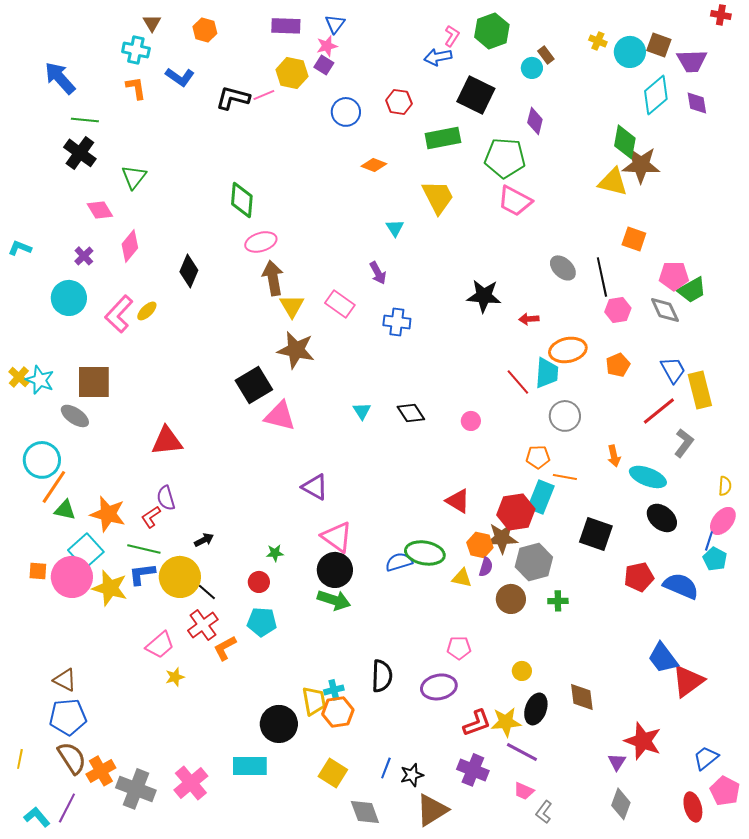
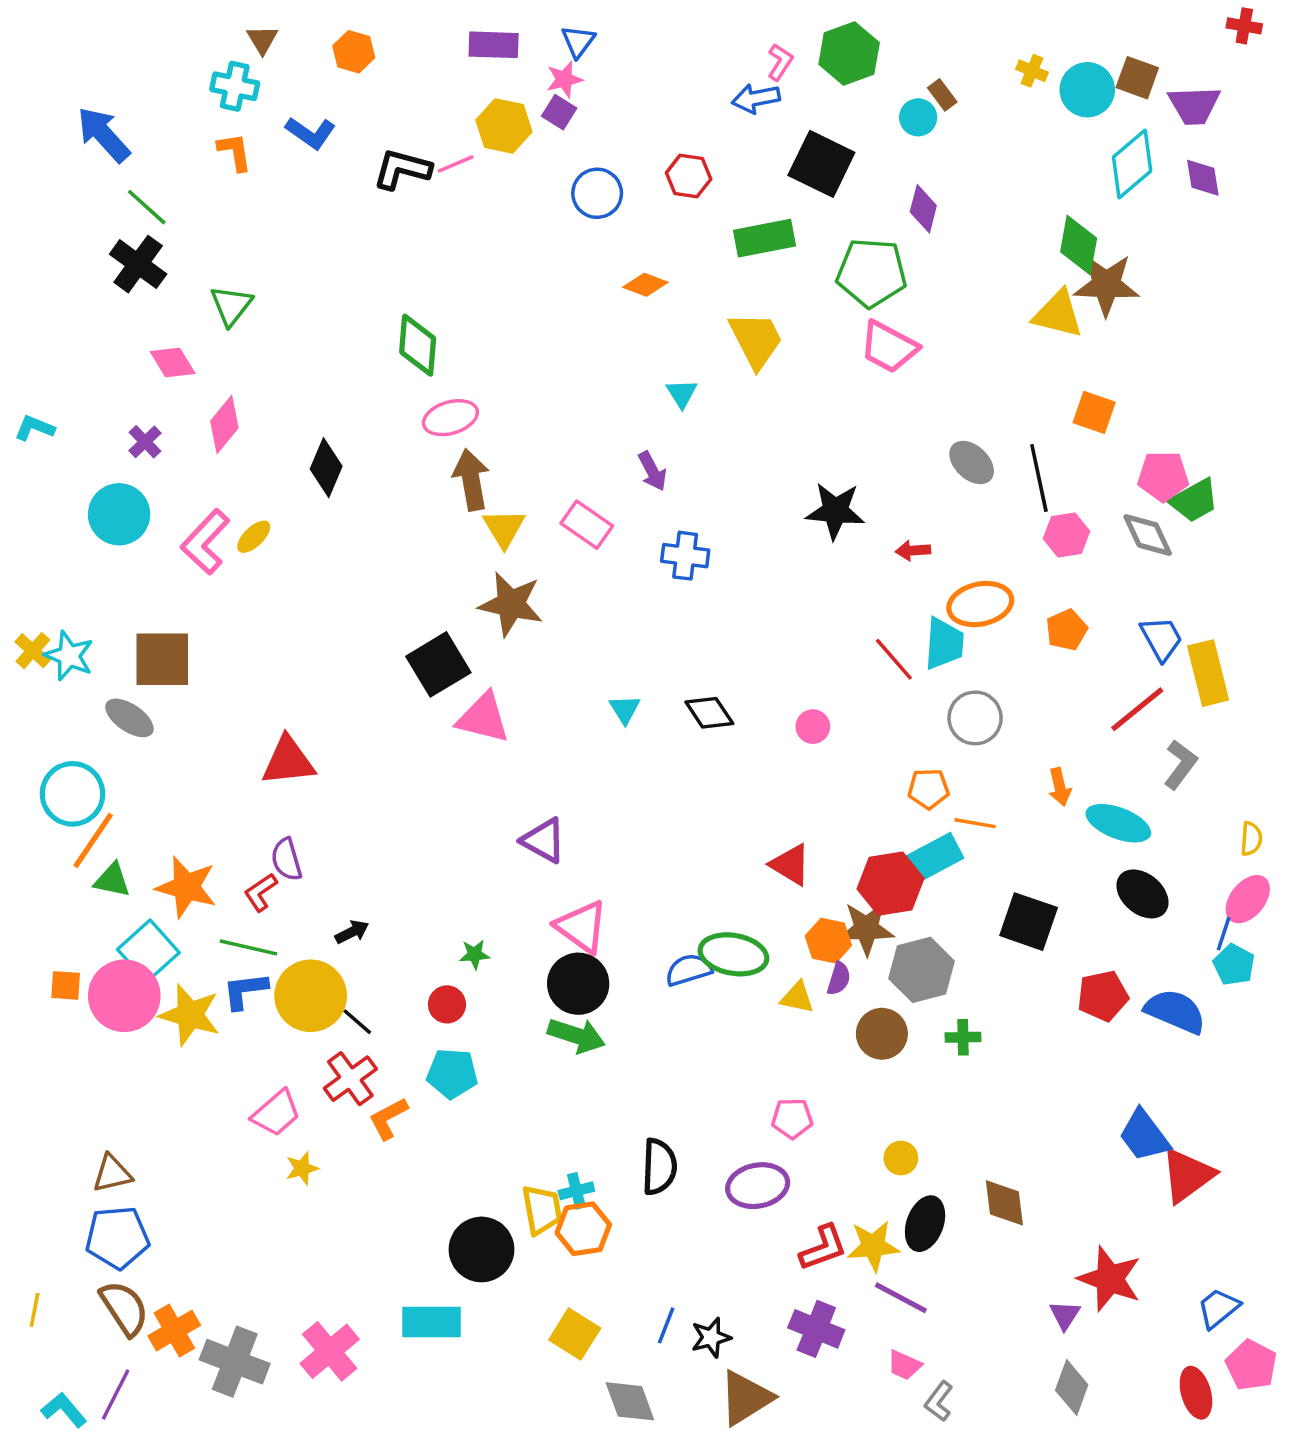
green line: (85, 120) -> (147, 207), turned 36
cyan rectangle: (541, 497) -> (934, 858), turned 40
brown triangle: (65, 680) -> (112, 1174), turned -40

